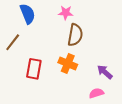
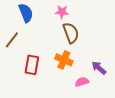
brown semicircle: (75, 35) -> (71, 33), turned -30
pink semicircle: (96, 93) -> (82, 82), moved

